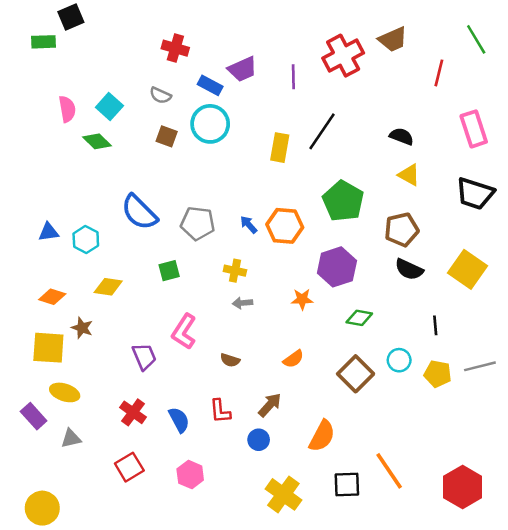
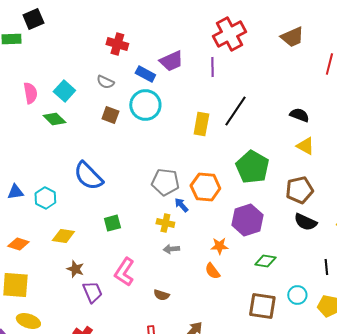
red cross: (343, 56) -> (229, 34), moved
gray pentagon: (198, 223) -> (165, 182), moved
blue arrow: (249, 225) -> (181, 205), moved
brown star: (82, 328) -> (75, 269), moved
orange semicircle: (293, 359) -> (212, 271), moved, turned 90
brown square: (356, 374) -> (262, 306), turned -36

